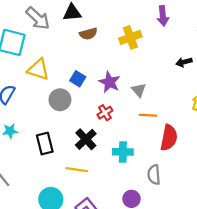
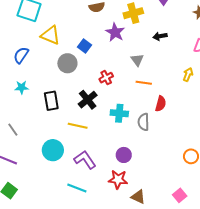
black arrow: (184, 62) -> (160, 36), moved
purple star: (109, 82) -> (115, 32), moved
red semicircle: (169, 138) -> (161, 104), size x0.7
gray semicircle: (154, 175) -> (143, 122), moved

